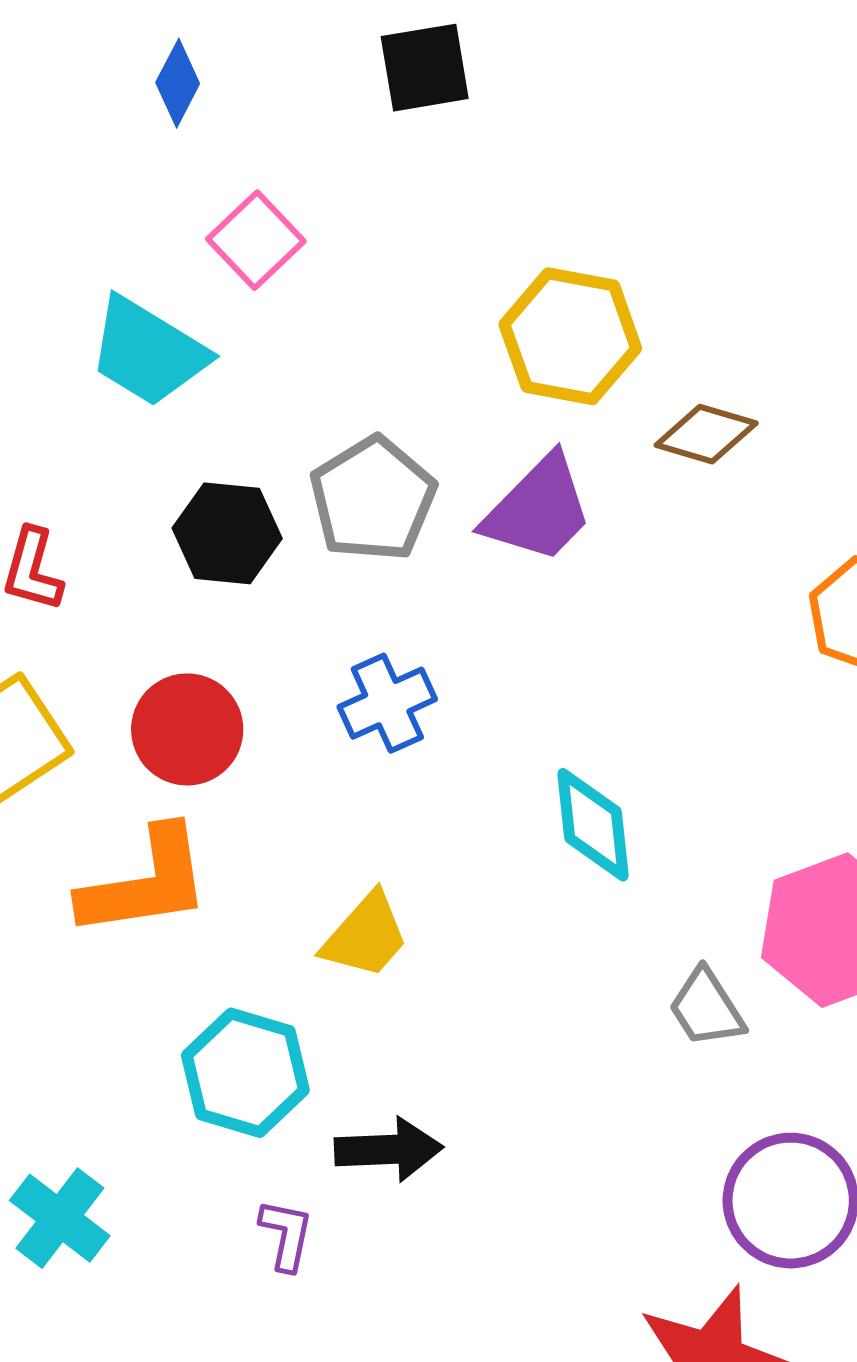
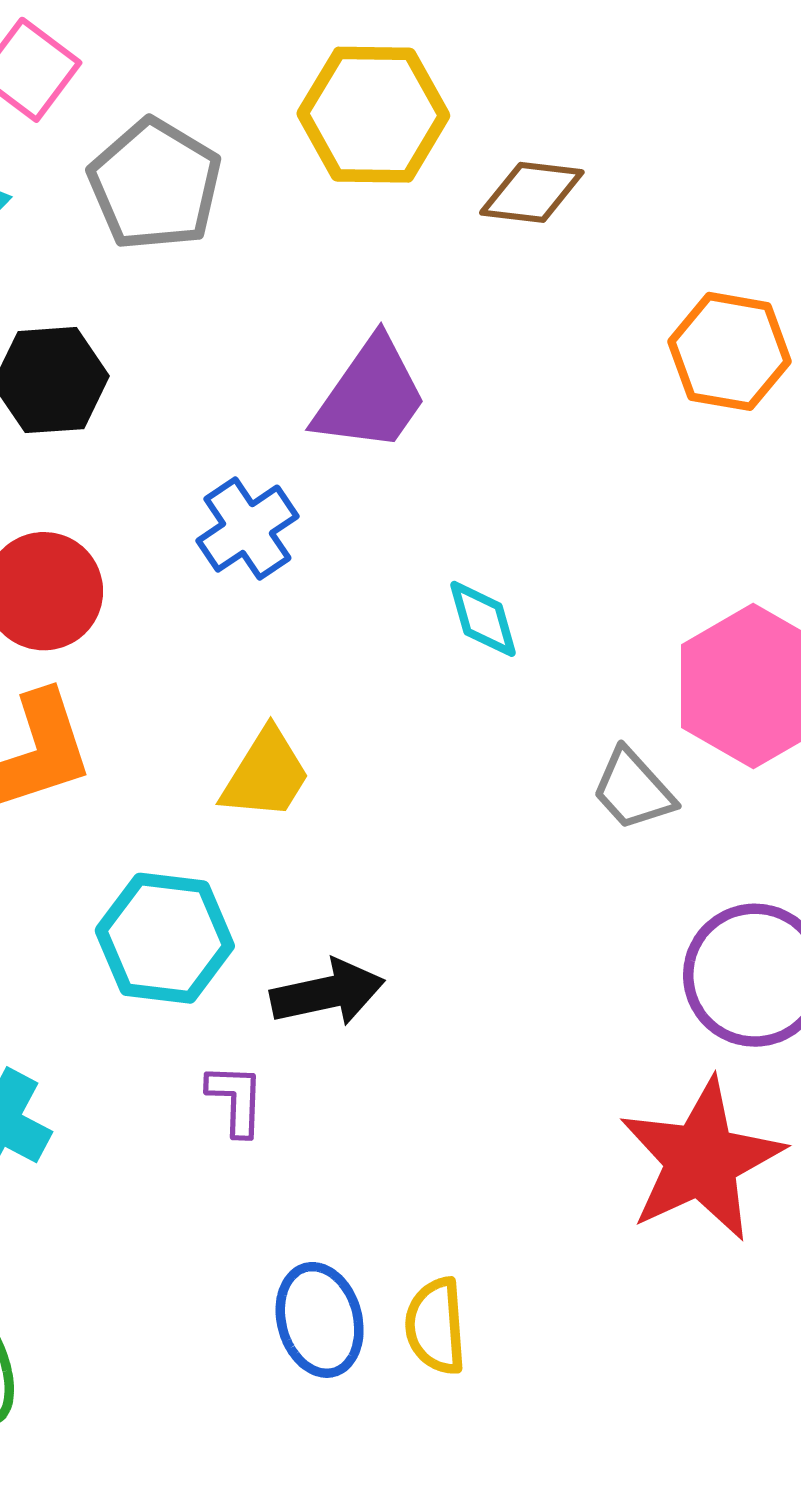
gray pentagon: (373, 499) -> (155, 185), moved
purple trapezoid: (538, 509) -> (371, 395), moved
cyan diamond: (593, 825) -> (483, 619), size x0.7

